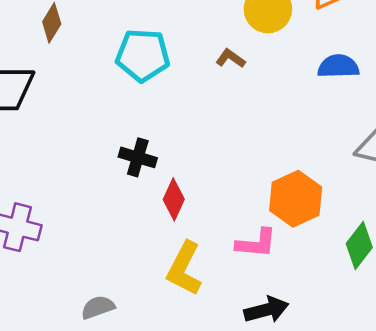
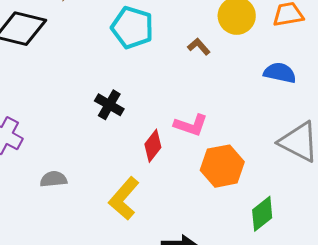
red diamond: (174, 199) -> (153, 146), moved
pink L-shape: (256, 243) -> (191, 125), moved
gray semicircle: (98, 307) -> (53, 179), moved

